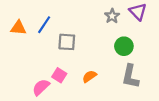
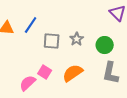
gray star: (112, 16) -> (77, 39), moved
orange semicircle: (89, 76) -> (73, 73), size x1.5

